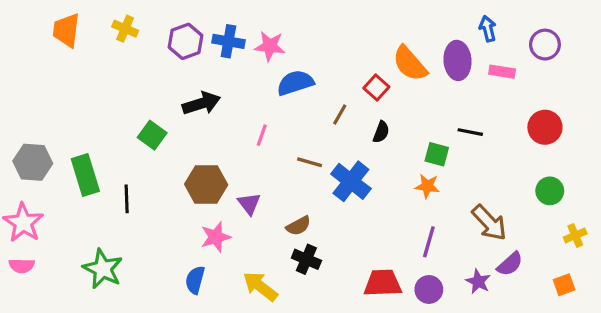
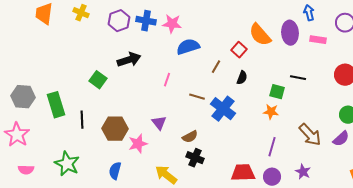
brown hexagon: (206, 185) -> (115, 129), moved
purple semicircle: (510, 264) -> (341, 139), moved
pink semicircle: (22, 266) -> (26, 170), moved
blue semicircle: (195, 280) -> (115, 171), moved

